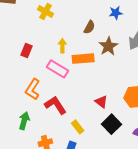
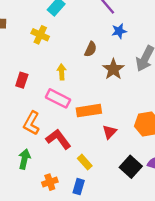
orange rectangle: (83, 59) -> (89, 111), moved
red triangle: (101, 102) -> (110, 132), turned 40
black square: (111, 124) -> (131, 167), moved

